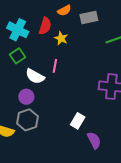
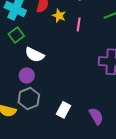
pink line: (55, 66) -> (79, 24), moved
white rectangle: (78, 121) -> (63, 110), moved

